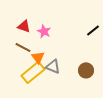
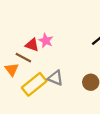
red triangle: (24, 26) -> (32, 45), moved
orange triangle: (38, 57) -> (12, 69), moved

